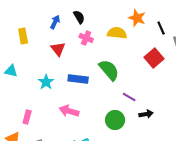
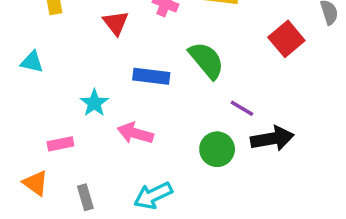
cyan star: (46, 82) -> (94, 103), moved
black arrow: (146, 114) -> (272, 139), size x1.6
pink rectangle: (27, 117) -> (60, 144), turned 64

